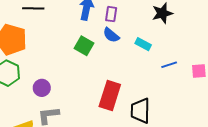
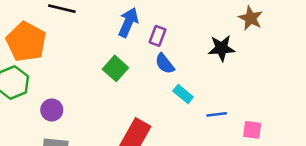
blue semicircle: (111, 35) -> (165, 64), moved
cyan rectangle: (143, 44) -> (183, 94), moved

